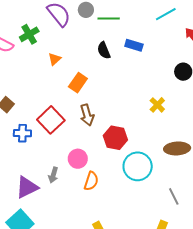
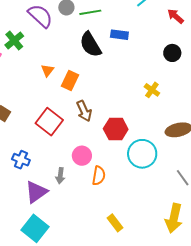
black semicircle: (104, 50) -> (90, 45), size x1.5
orange triangle: (55, 59) -> (47, 70), moved
blue cross: (22, 133) -> (21, 160), moved, turned 30

